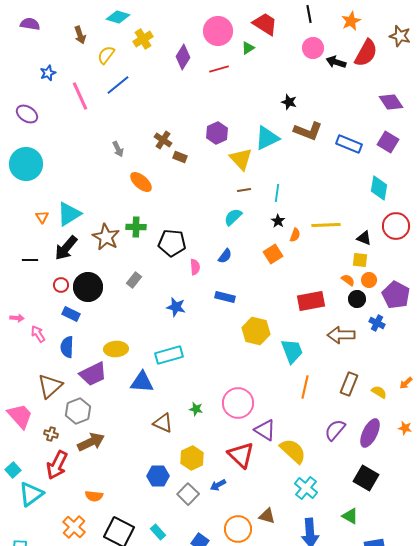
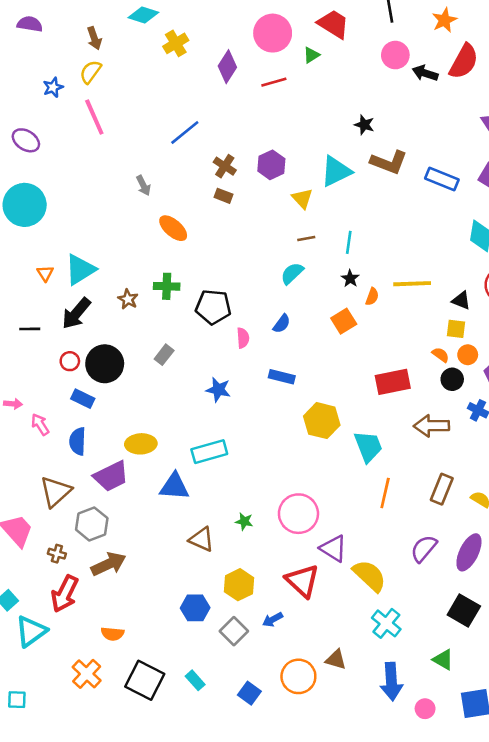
yellow semicircle: (106, 55) -> (90, 72), moved
blue line: (118, 85) -> (185, 133), moved
brown cross: (163, 140) -> (225, 166), moved
yellow triangle: (241, 159) -> (302, 198), size x0.7
brown star: (106, 237) -> (128, 299), size x0.6

